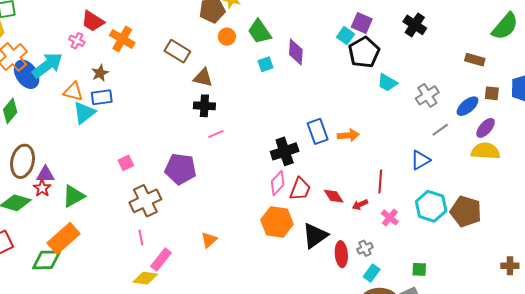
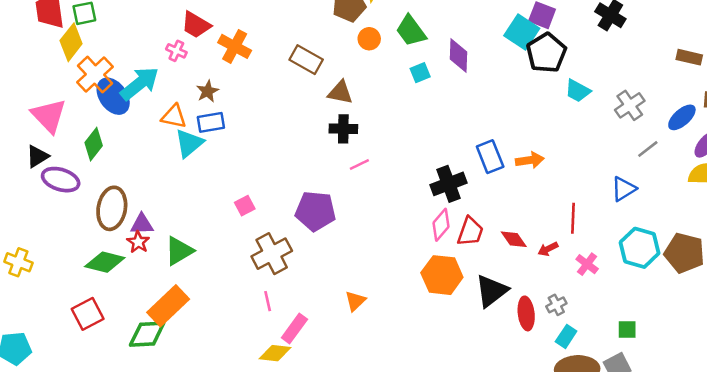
cyan square: (345, 36) -> (522, 32), size x1.5

